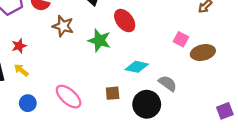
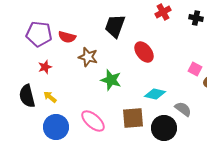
green star: (99, 40) -> (111, 80), moved
red star: (19, 46) -> (45, 67), moved
brown square: (113, 93) -> (133, 118), size x1.6
blue circle: (28, 103) -> (56, 127), size x1.6

